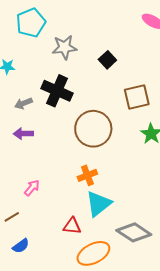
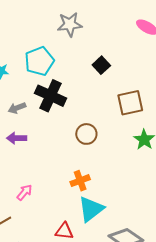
cyan pentagon: (31, 23) -> (39, 61), moved
gray star: (64, 47) -> (70, 24), moved
brown circle: (93, 129) -> (86, 134), size x0.6

